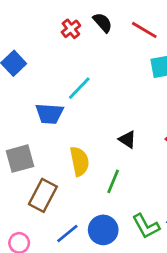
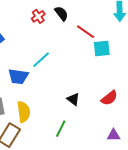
red line: (144, 30) -> (86, 32), moved
yellow semicircle: (79, 161) -> (24, 112), moved

